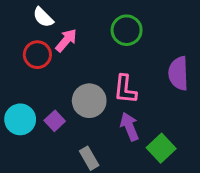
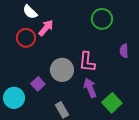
green circle: (127, 30) -> (102, 19), moved
purple semicircle: (178, 73) -> (124, 51), size x0.6
cyan circle: (20, 119) -> (14, 98), moved

